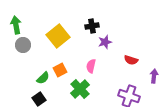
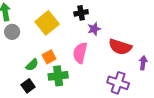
red semicircle: (131, 60) -> (120, 47), size x1.6
pink semicircle: (91, 66) -> (80, 53), size x1.5
green cross: (80, 89) -> (58, 76), moved, turned 36

